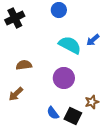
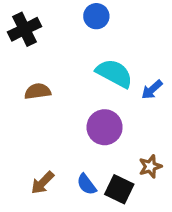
blue arrow: (93, 40) -> (152, 90), moved
brown semicircle: (24, 65) -> (38, 91), moved
brown arrow: (16, 94) -> (42, 183), moved

